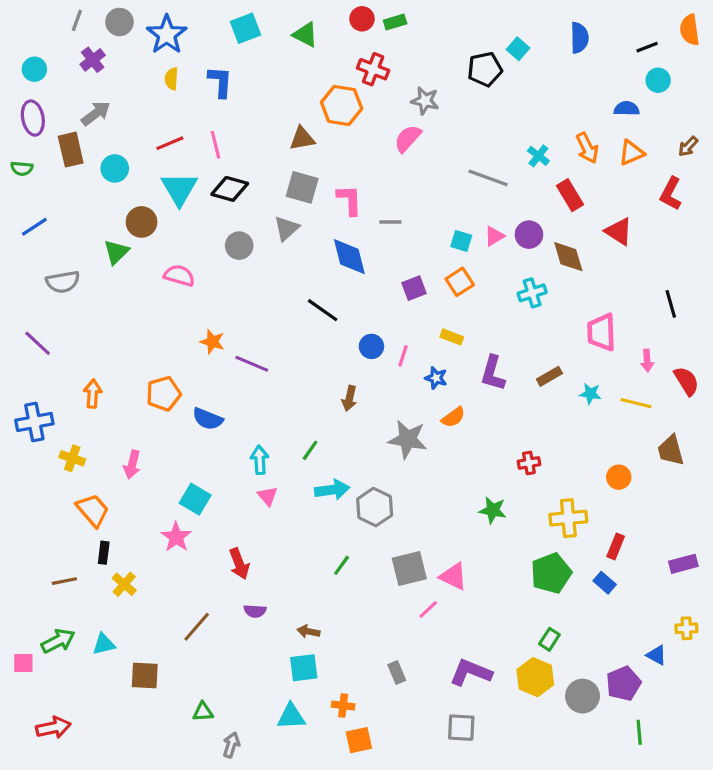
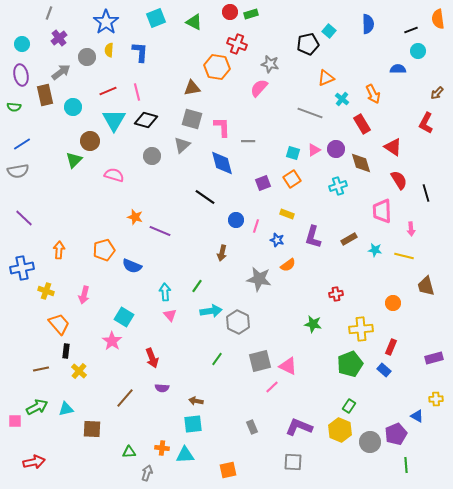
gray circle: (119, 22) -> (87, 57), moved
orange triangle: (631, 153) -> (326, 78), moved
gray semicircle: (63, 282) -> (18, 171), moved
red semicircle: (686, 381) -> (399, 180), moved
orange cross: (343, 706) -> (162, 448), moved

